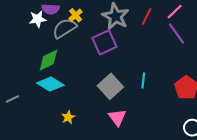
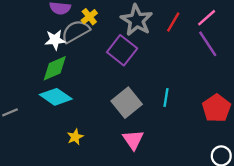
white star: (38, 19) -> (55, 40), moved
purple square: (104, 42) -> (122, 50), turned -30

